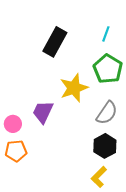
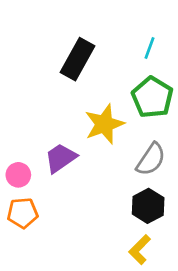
purple trapezoid: (43, 112) -> (61, 158), turned 30

